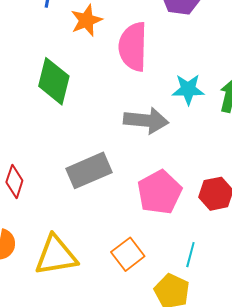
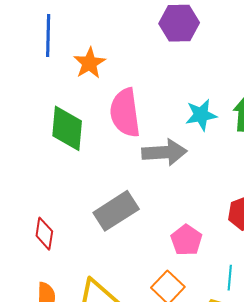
pink semicircle: (133, 47) -> (125, 113), moved
pink pentagon: (159, 192) -> (186, 240), moved, size x0.7

